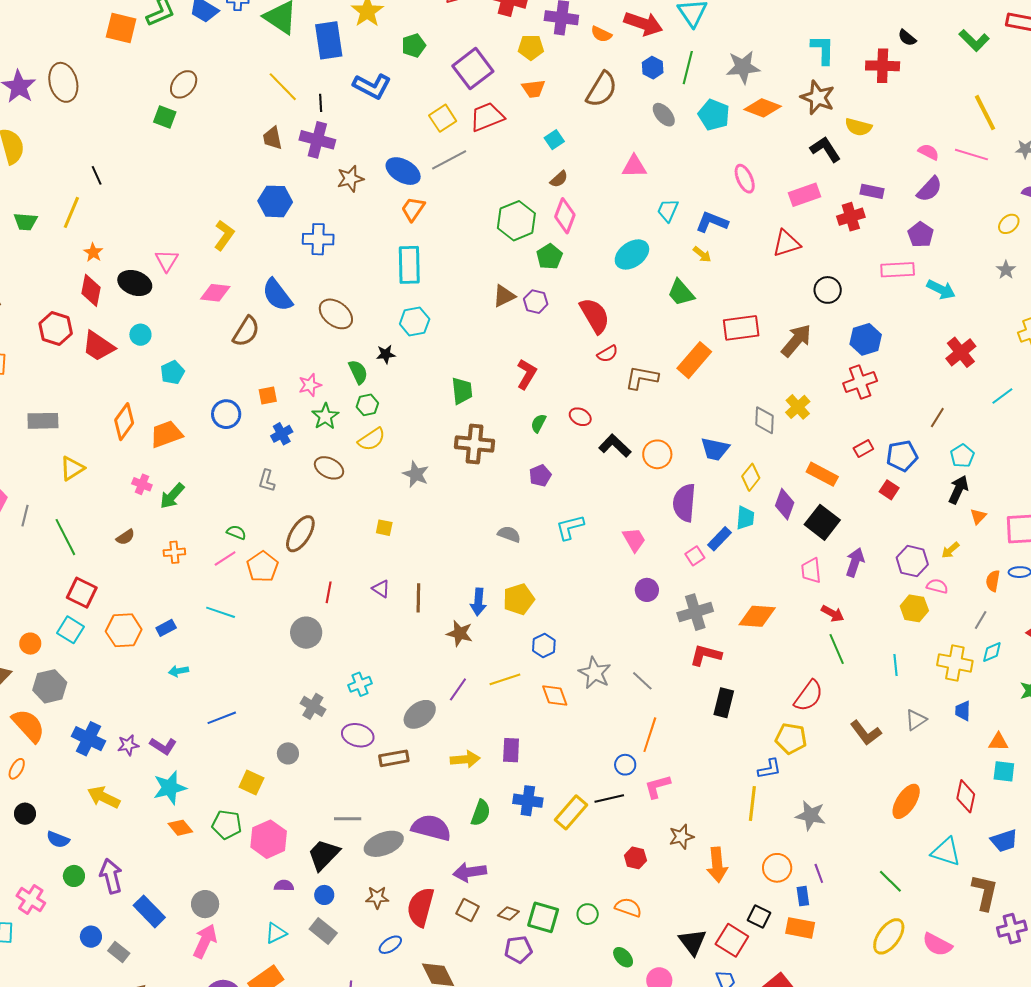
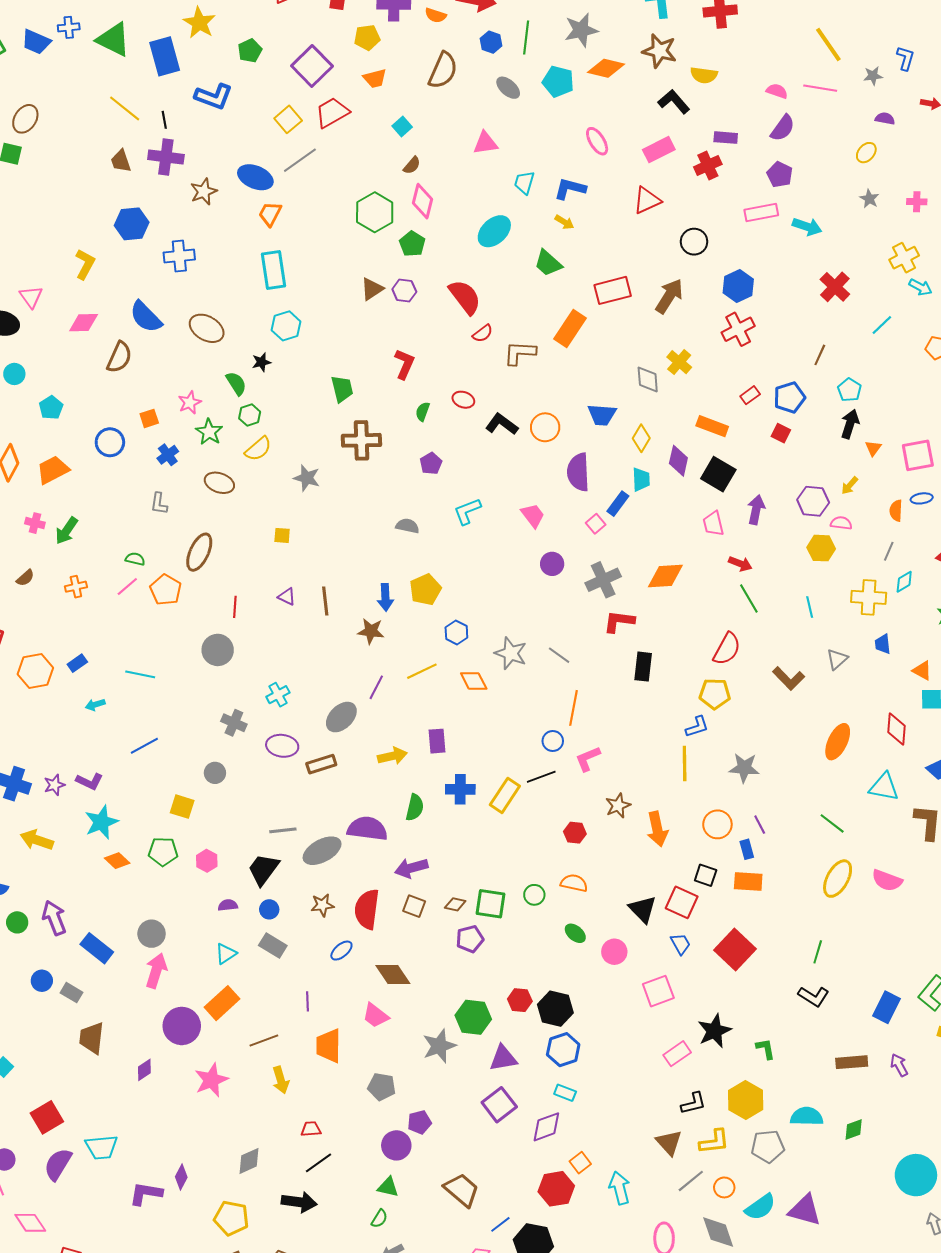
cyan line: (221, 612) -> (140, 674), moved
orange triangle: (998, 742) -> (922, 671), turned 35
pink hexagon: (269, 839) -> (207, 861), size x0.6

